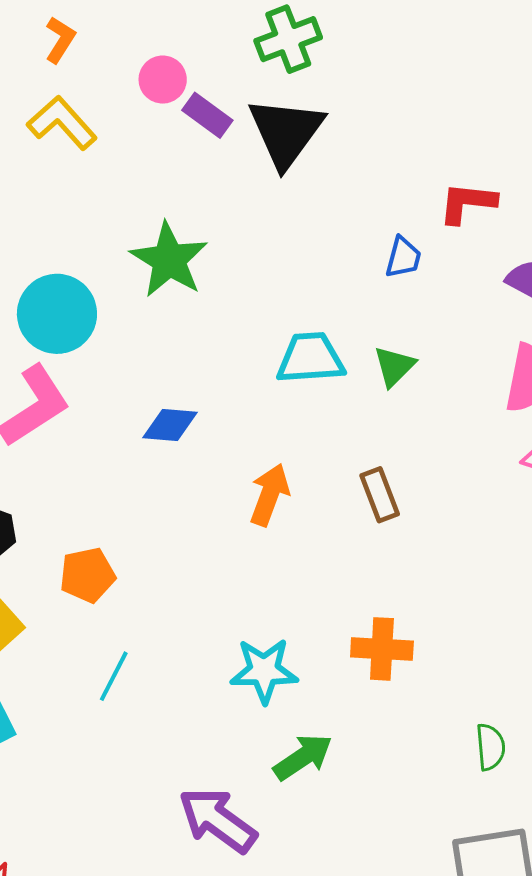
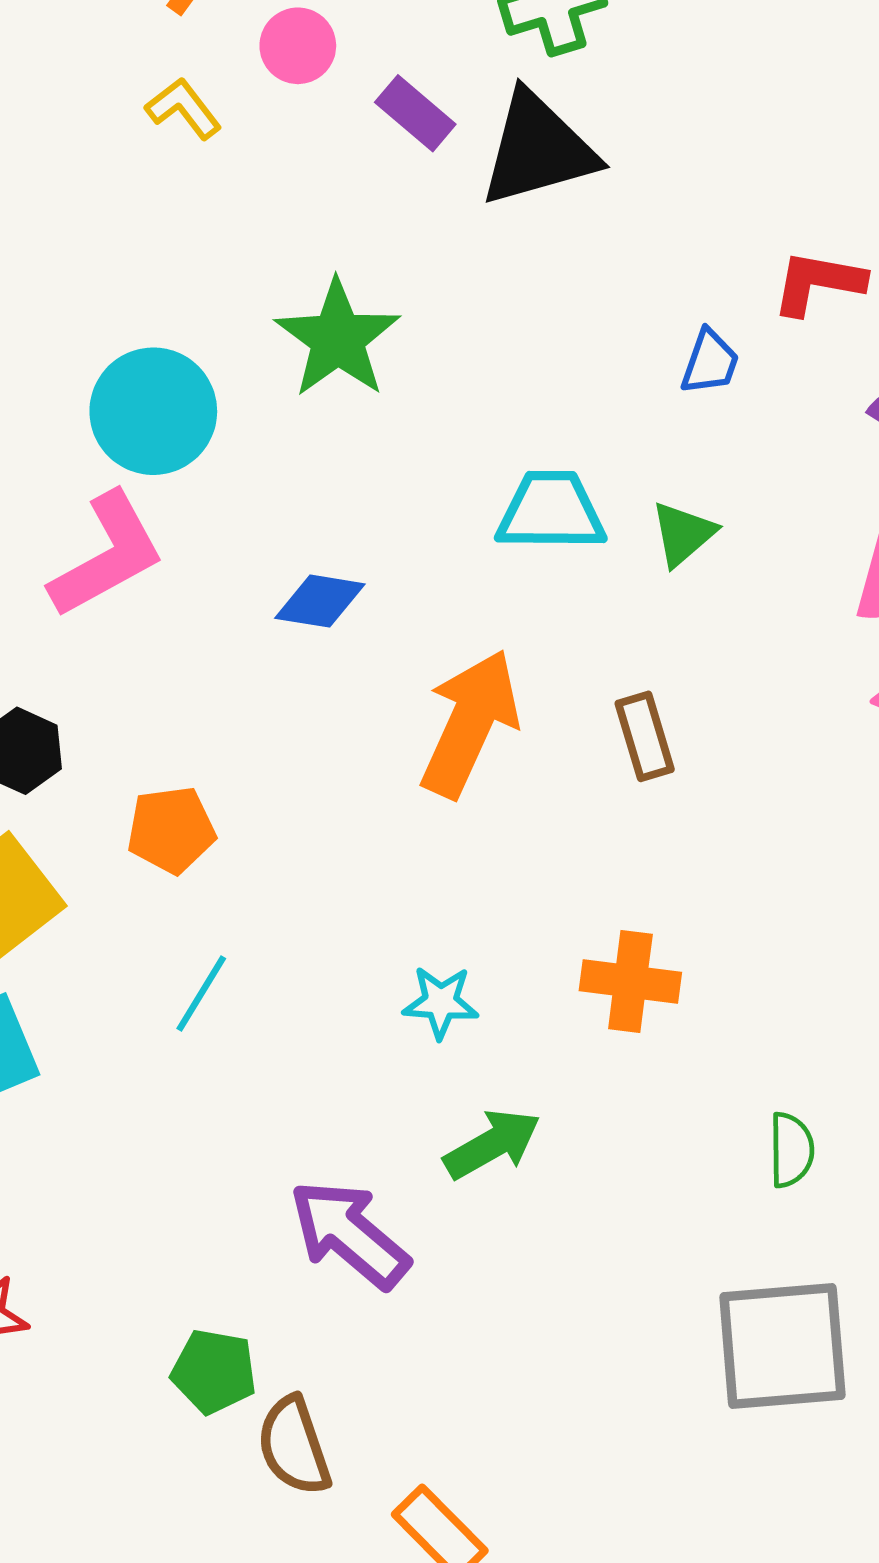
pink circle: (163, 80) -> (298, 46), moved
yellow L-shape: (62, 123) -> (184, 108), size x0.7
black triangle: (286, 132) -> (538, 149), turned 34
orange arrow: (270, 495) -> (470, 723), size x1.5
cyan star: (264, 671) -> (441, 1002), size x0.7

